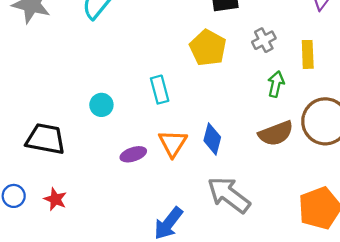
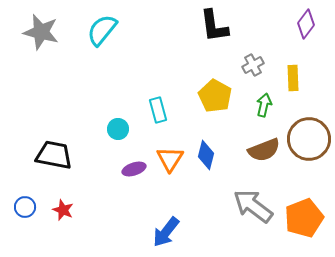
yellow pentagon: (208, 48) -> (215, 96), moved
cyan circle: (101, 105) -> (118, 129), moved
gray arrow: (229, 195) -> (253, 206), moved

